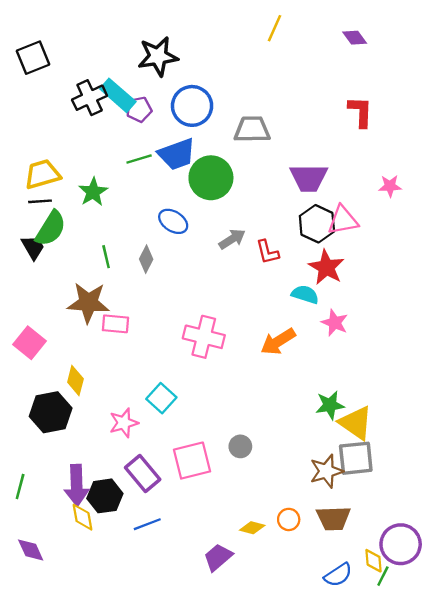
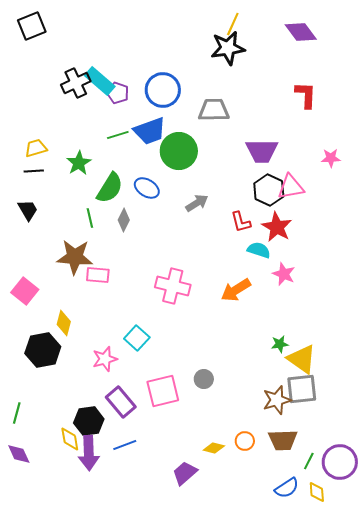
purple diamond: (355, 38) -> (301, 32), size x1.5
black star: (158, 56) -> (228, 48), moved
black square: (33, 58) -> (32, 26), moved
purple pentagon: (139, 109) -> (118, 93), turned 30
yellow trapezoid: (42, 174) -> (36, 148), size x0.7
green semicircle: (51, 228) -> (110, 188), moved
red L-shape: (267, 252) -> (241, 222), moved
green star: (330, 405) -> (280, 344), size x0.7
purple arrow: (77, 485) -> (89, 453), moved
purple diamond: (31, 550) -> (19, 454), moved
yellow diamond: (373, 561) -> (317, 492), moved
green line: (383, 576) -> (309, 461), moved

